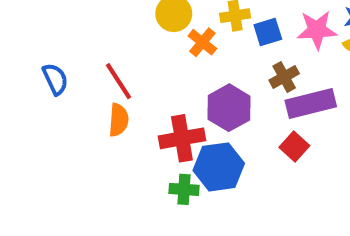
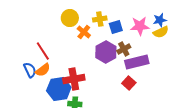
blue semicircle: (55, 79) -> (30, 70), moved
purple hexagon: (229, 108) -> (106, 52), moved
orange semicircle: (119, 120) -> (43, 70), turned 49
blue hexagon: (219, 167) -> (59, 89), moved

